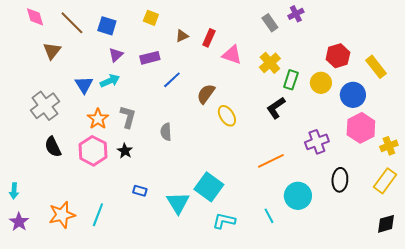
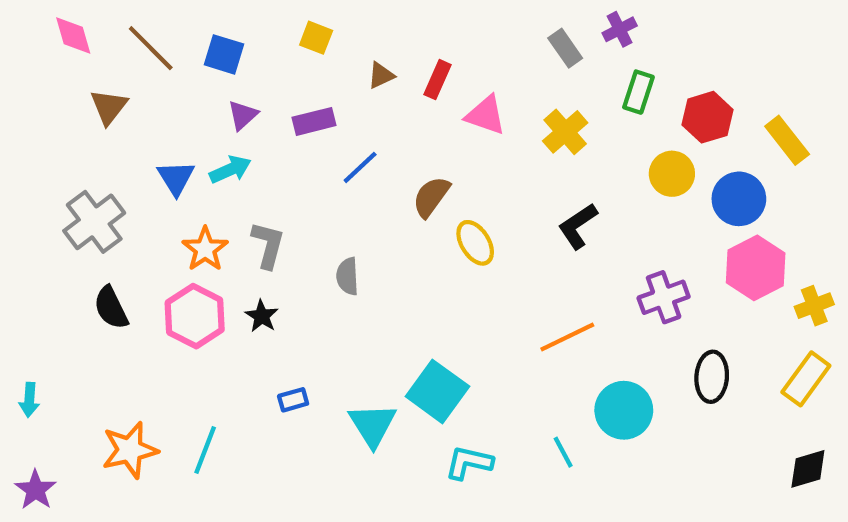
green rectangle: (291, 80) -> (638, 92), moved
blue rectangle: (140, 191) -> (293, 400), turned -32
purple star: (19, 222) -> (36, 490), moved

